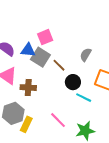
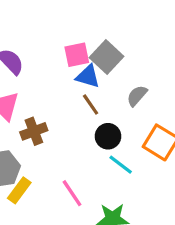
blue triangle: (28, 50) -> (88, 76), moved
gray square: (40, 57) -> (106, 57), moved
brown cross: (28, 88) -> (34, 131), turned -35

